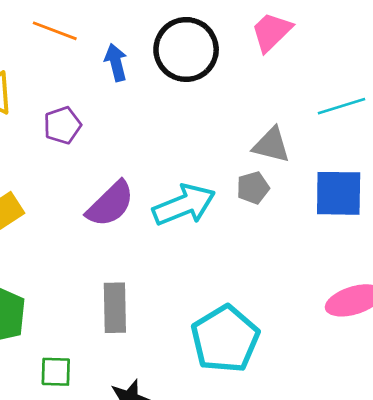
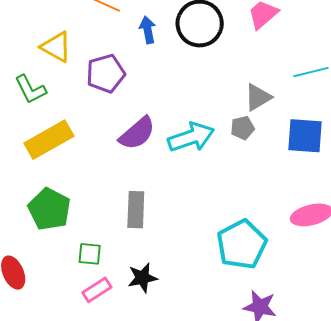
purple pentagon: (62, 125) -> (106, 73), size x1.4
gray triangle: (271, 145) -> (258, 97), turned -48
cyan pentagon: (225, 339) -> (242, 244), moved

